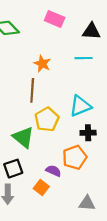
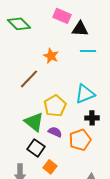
black triangle: (91, 31) -> (80, 29), moved
brown line: (32, 90) -> (29, 79), moved, turned 40
black square: (13, 169) -> (36, 148), moved, turned -36
purple semicircle: (53, 171) -> (55, 132), moved

